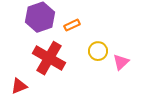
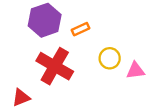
pink triangle: (121, 62) -> (135, 71), turned 36

